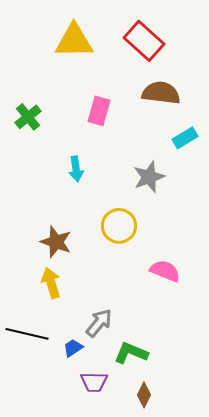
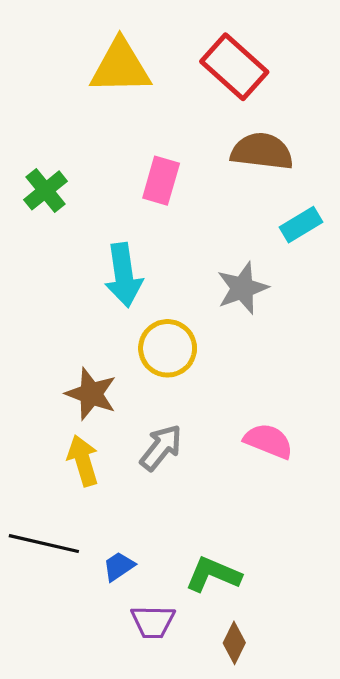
cyan arrow: (76, 169) -> (124, 275), size x1.5
yellow circle: (119, 226) -> (168, 348), moved
gray arrow: (99, 323) -> (161, 448), moved

